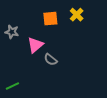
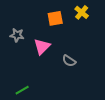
gray semicircle: (51, 60) -> (69, 61), moved

